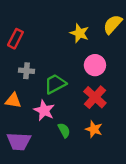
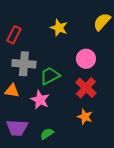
yellow star: (80, 33) -> (59, 28), moved
gray cross: (27, 71) -> (24, 64), size x1.6
green semicircle: (64, 130) -> (47, 134), moved, turned -96

